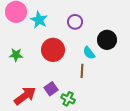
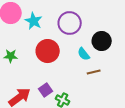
purple circle: (75, 22) -> (70, 23), size x1.5
brown line: (82, 71) -> (94, 72), moved, turned 72

